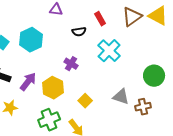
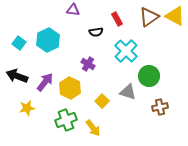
green circle: (154, 76) -> (149, 76), moved
gray triangle: (121, 97) -> (128, 92), moved

